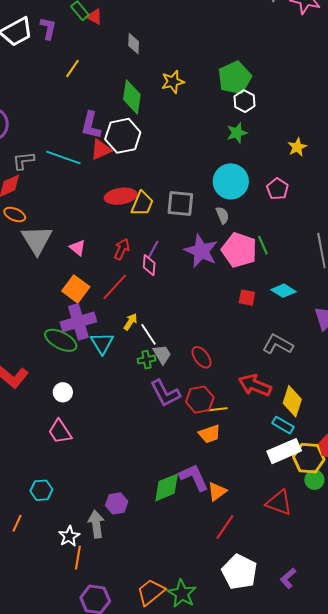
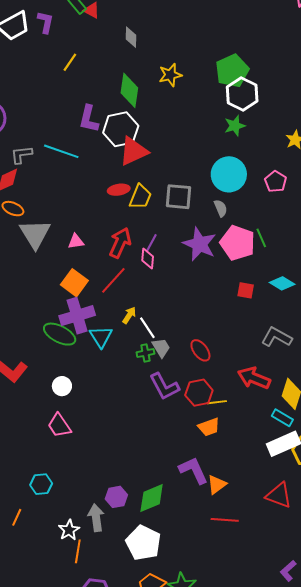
white hexagon: (245, 101) -> (242, 94), size x1.5
red triangle: (101, 150) -> (134, 151), moved, size x1.4
red ellipse: (121, 196) -> (119, 190), size x0.7
pink triangle: (77, 248) -> (76, 241), turned -48
red arrow: (122, 249) -> (120, 243), size x1.4
green diamond: (167, 487) -> (152, 498), moved
red line: (225, 527) -> (225, 520), turned 60
white pentagon: (239, 572) -> (143, 543), moved

